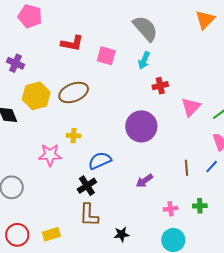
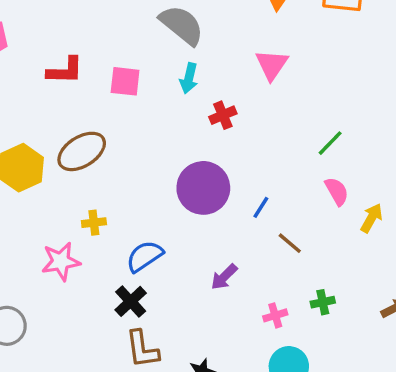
pink triangle: (191, 107) -> (272, 65), moved
blue line: (212, 167) -> (261, 207), moved
brown line: (186, 168) -> (290, 243), turned -35

